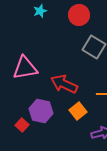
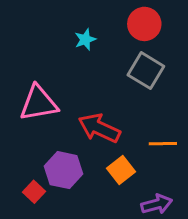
cyan star: (40, 11) -> (85, 39), moved
red circle: (79, 15) -> (144, 24), moved

